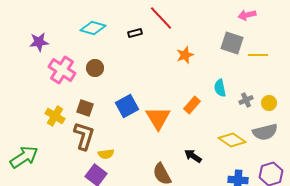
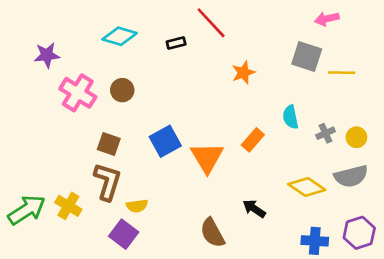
yellow cross: (55, 116) -> (68, 206), moved

